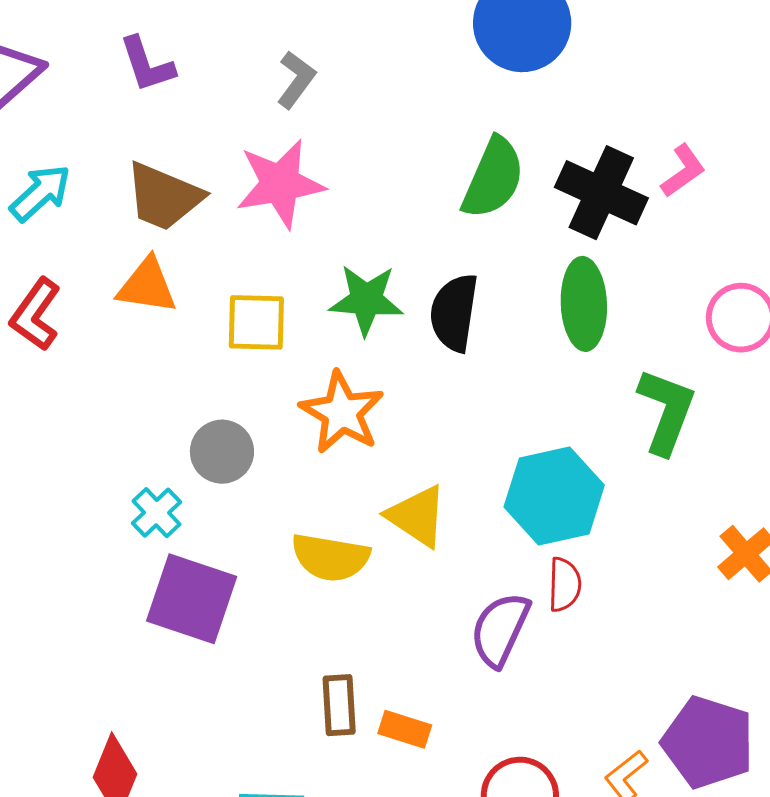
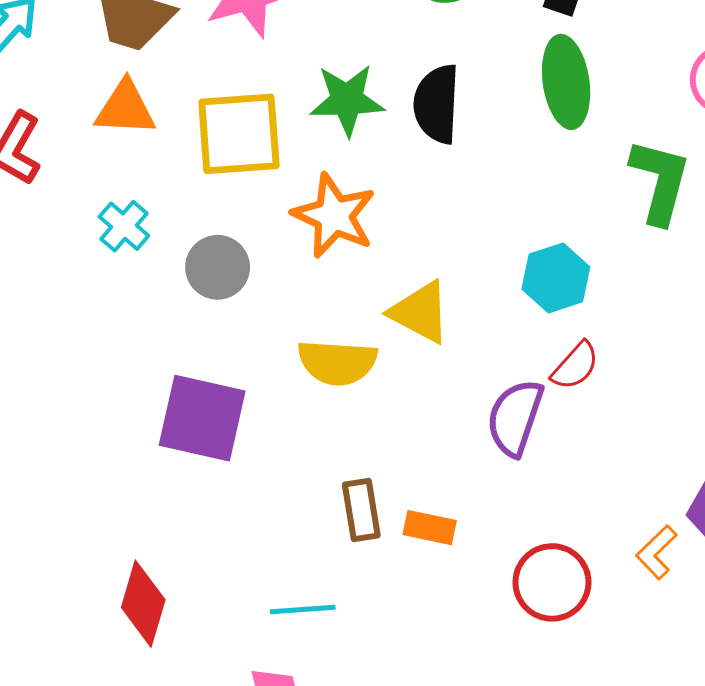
yellow square: (256, 322) -> (239, 134), size x1.4
cyan hexagon: (554, 496) -> (556, 278), size x0.7
cyan cross: (156, 513) -> (124, 226), moved
red semicircle: (564, 585) -> (575, 366), turned 46

